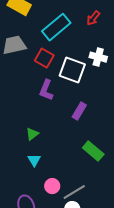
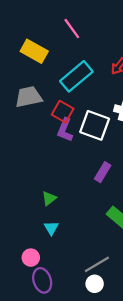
purple L-shape: (46, 90) -> (65, 130), moved
pink circle: (52, 186) -> (31, 258), moved

